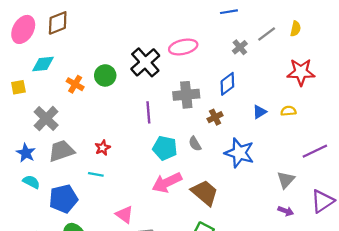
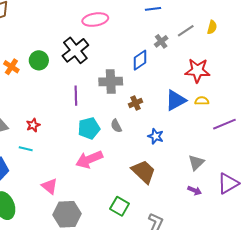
pink ellipse: (183, 47) -> (95, 20), moved
red star: (301, 72) -> (197, 71), moved
blue diamond: (227, 84) -> (140, 60), moved
blue triangle: (260, 112) -> (176, 100), size x1.6
cyan pentagon: (165, 148) -> (89, 128), turned -30
purple line: (315, 151) -> (224, 124), moved
blue star: (239, 153) -> (156, 136), size x0.6
brown trapezoid: (205, 193) -> (144, 172), moved

